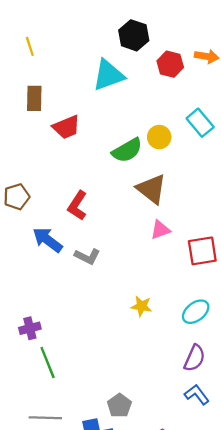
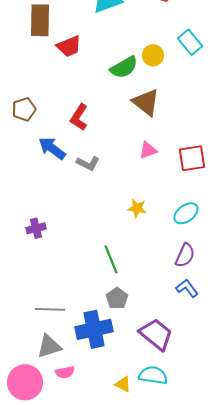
brown rectangle: (34, 98) -> (40, 20), size x1.4
pink triangle: (160, 230) -> (148, 150), moved
green line: (48, 363) -> (111, 259), moved

